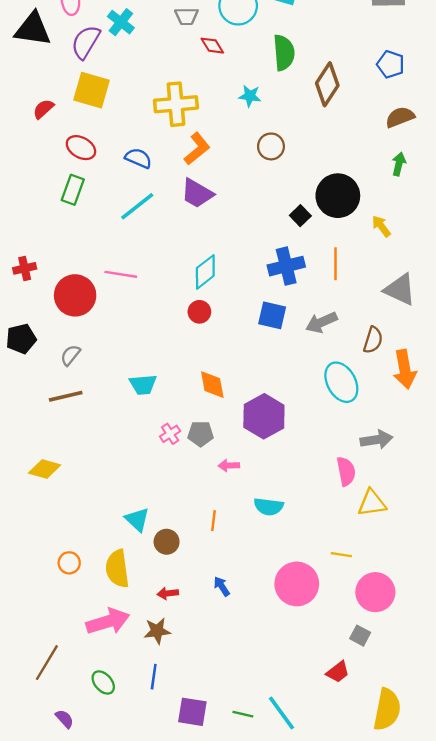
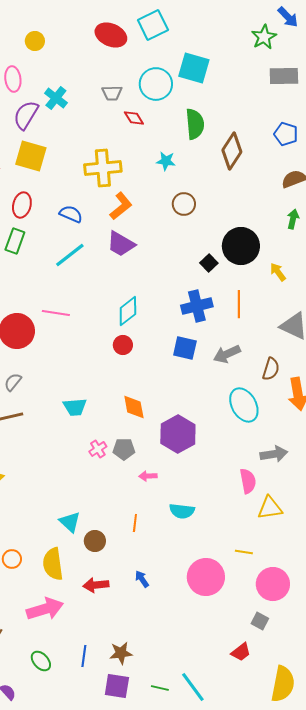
red ellipse: (81, 148) -> (22, 205), turned 75
red arrow: (168, 593) -> (96, 585), size x1.4
brown star: (157, 631) -> (121, 653), moved

